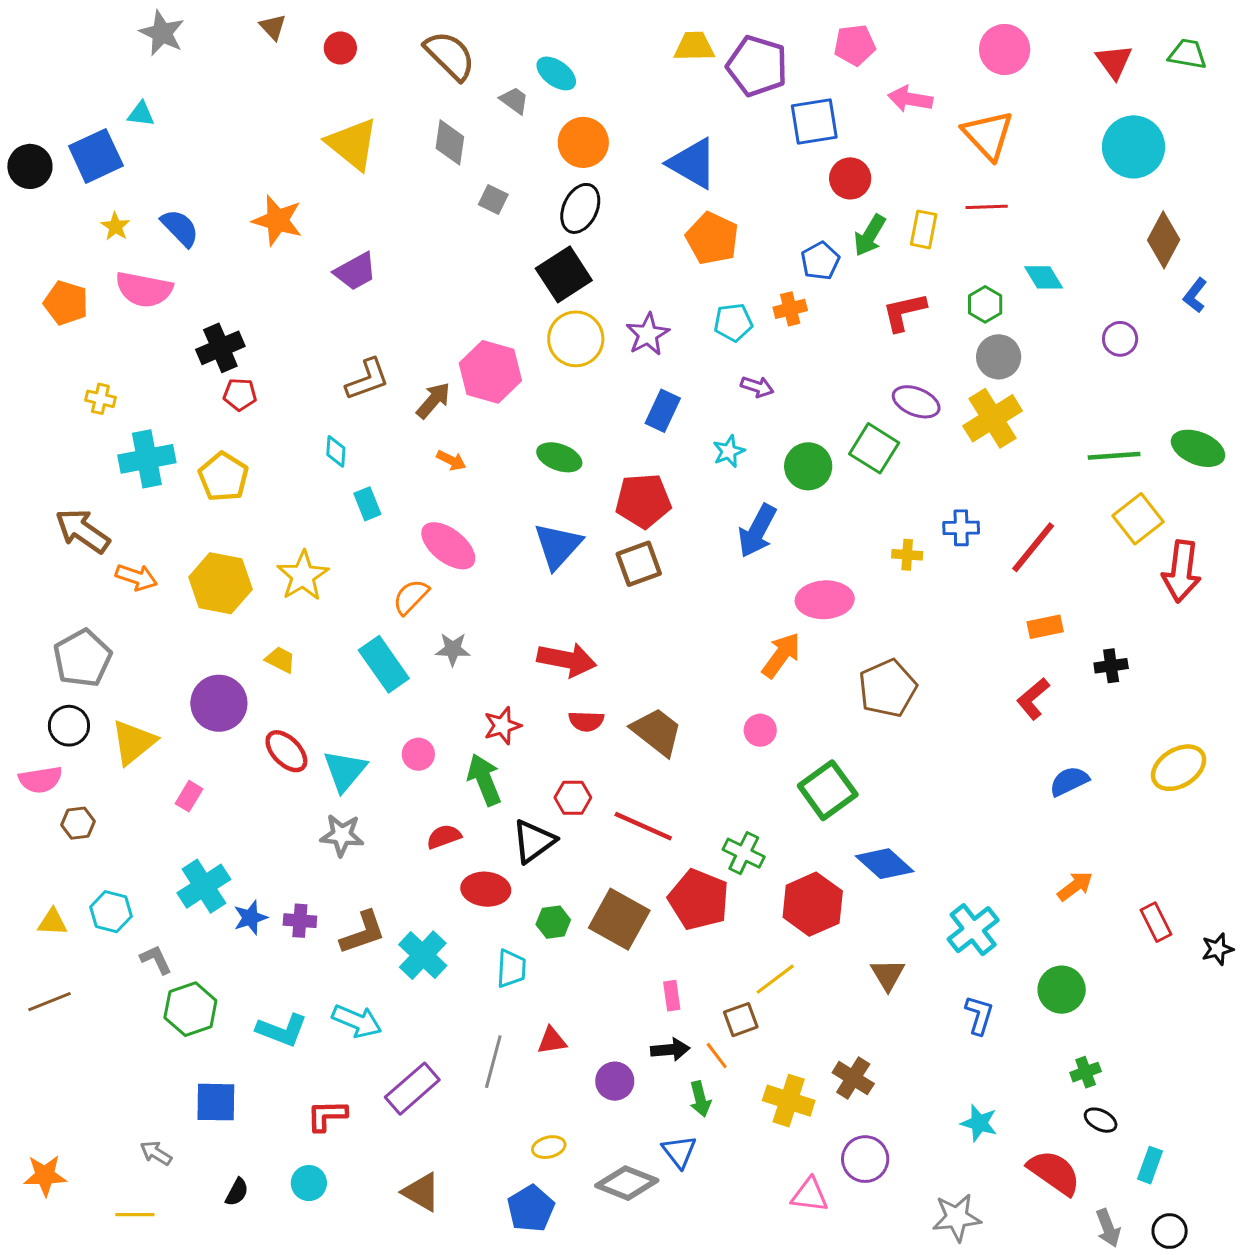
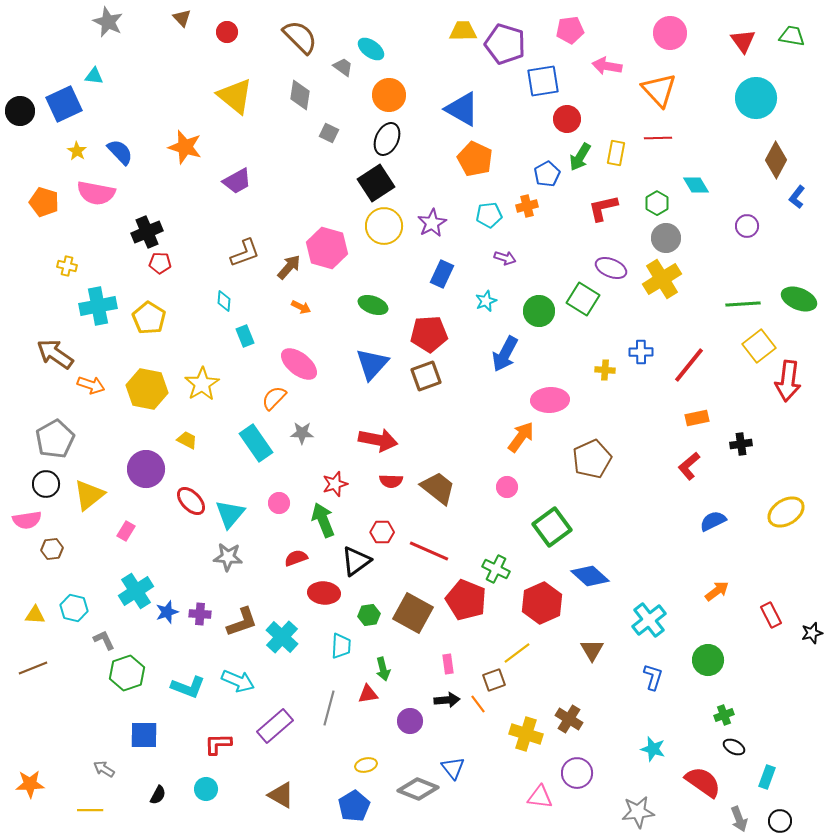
green arrow: (700, 1099) -> (383, 669), moved

